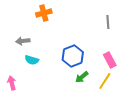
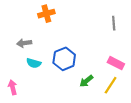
blue hexagon: (73, 56) -> (64, 59), moved
pink rectangle: (110, 60) -> (116, 63), turned -35

